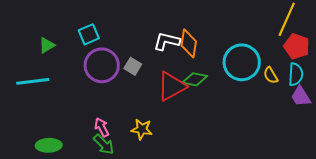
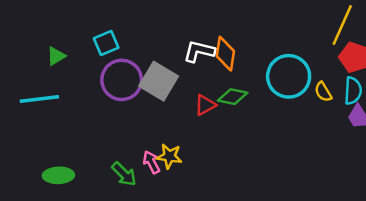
gray square: (133, 66) -> (159, 81), size x1.8
red triangle: (172, 86) -> (205, 105), size x0.6
pink arrow: (102, 127) -> (151, 162), moved

